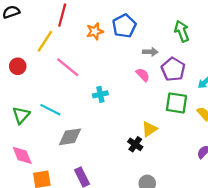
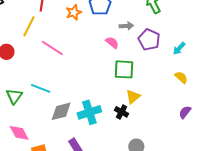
pink semicircle: (143, 75) -> (112, 43), moved
cyan cross: (100, 94) -> (89, 112), moved, size x1.6
green square: (176, 103) -> (124, 69), moved

